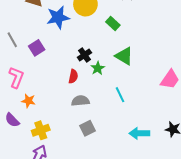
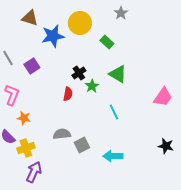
gray semicircle: (80, 101) -> (62, 134), moved
yellow cross: (41, 130) -> (26, 148), moved
cyan arrow: (139, 133) -> (113, 156), moved

